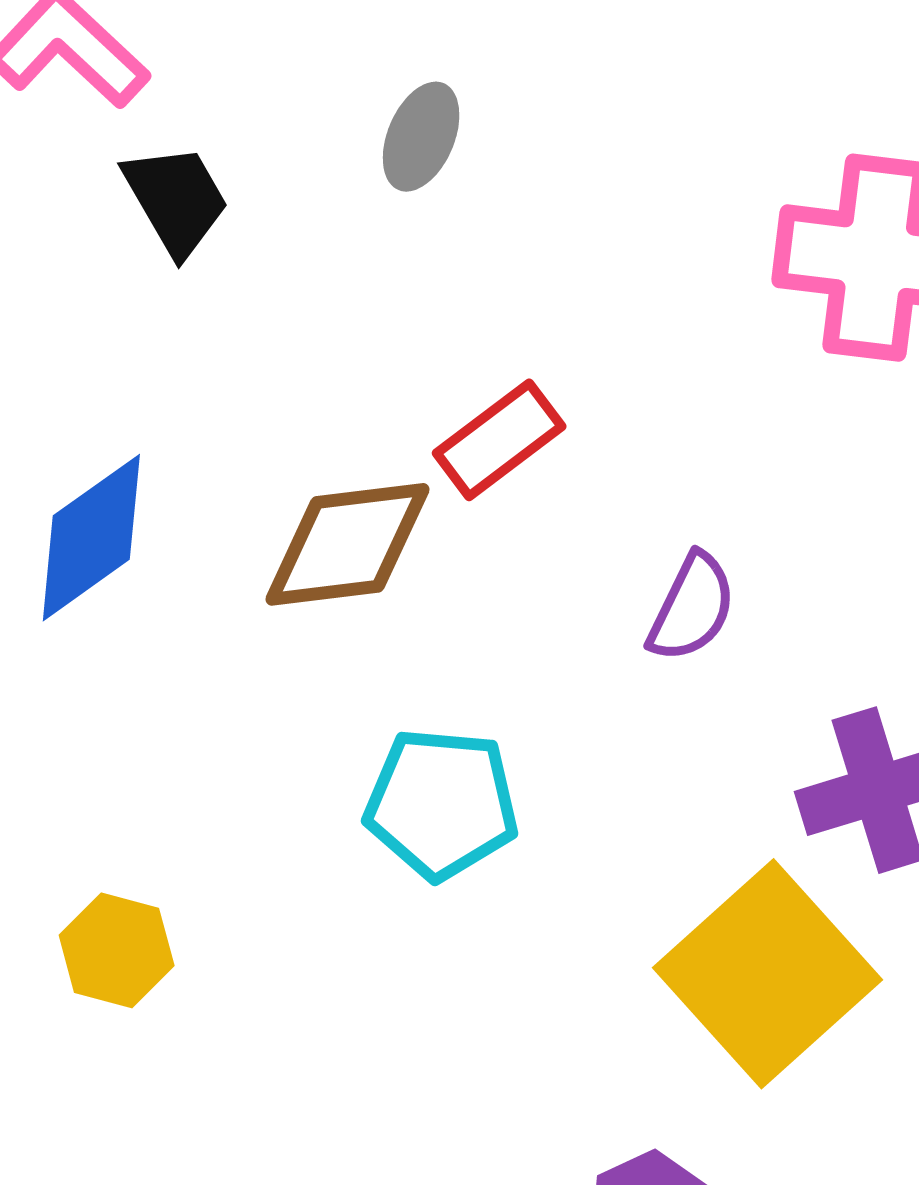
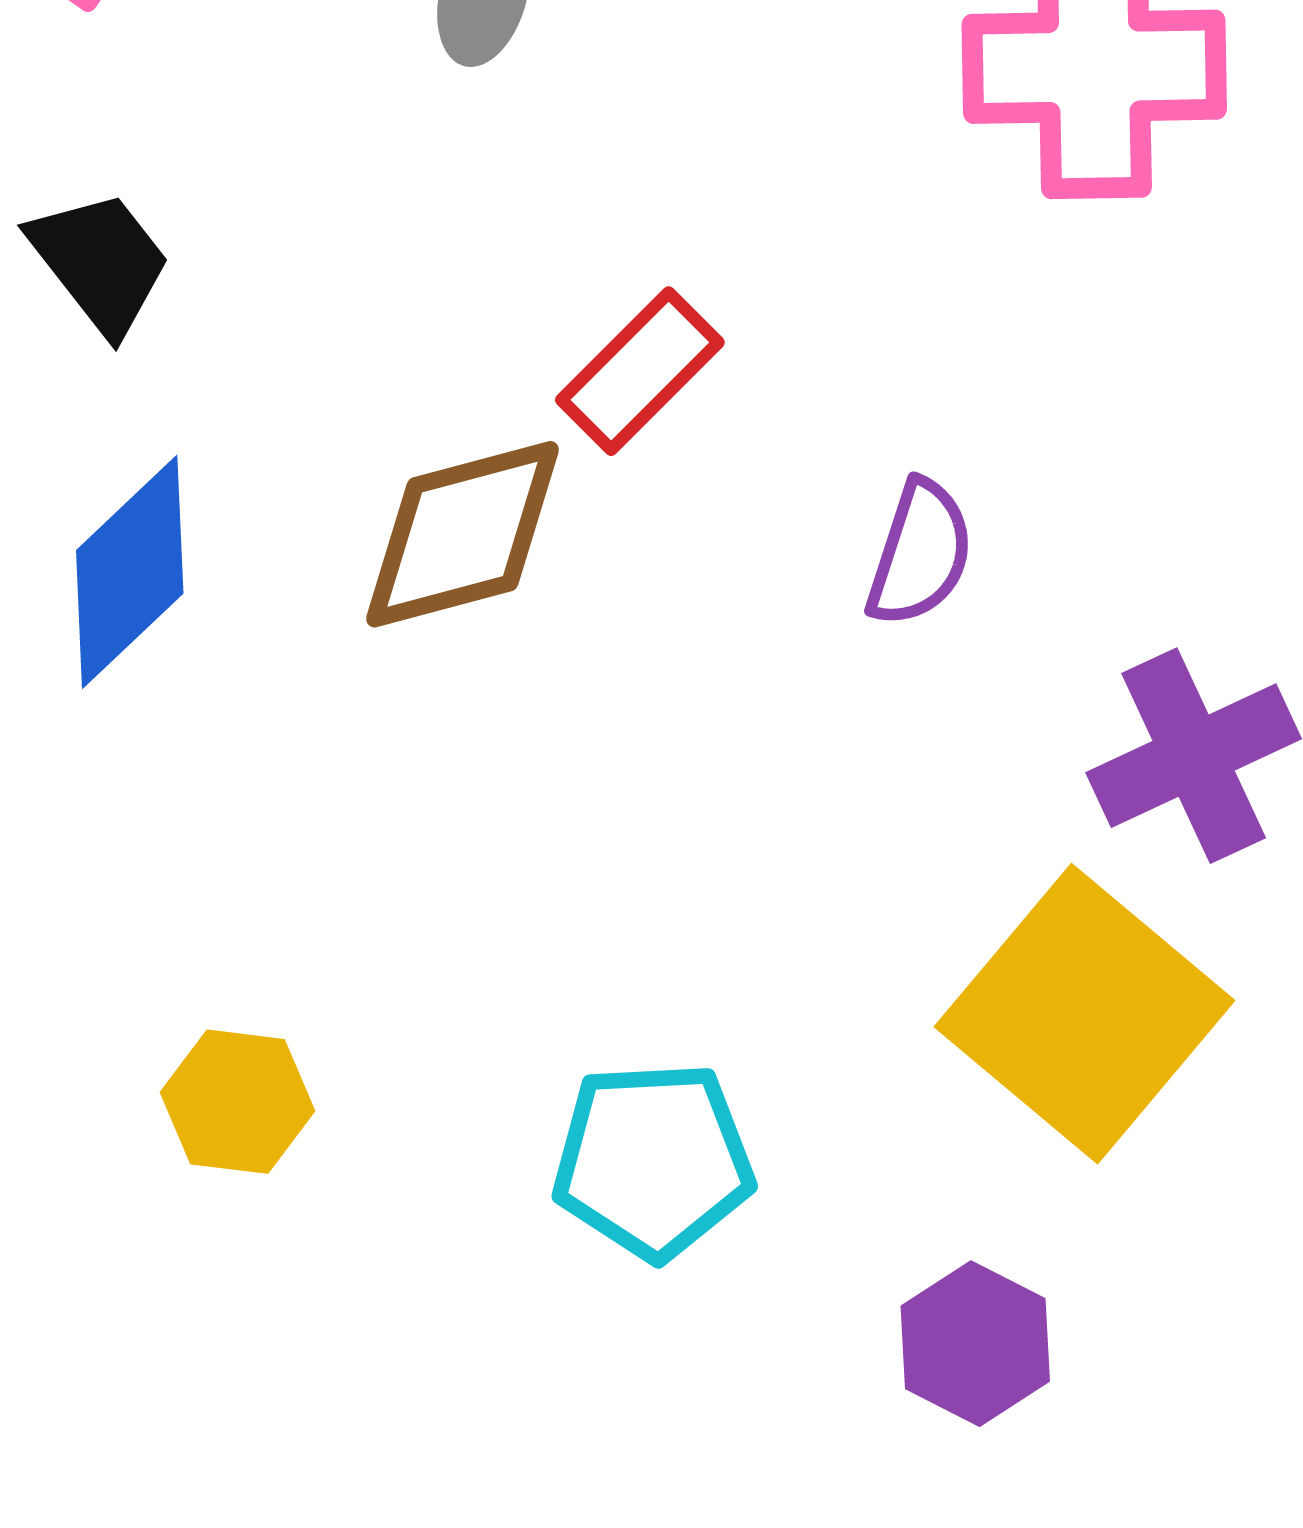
black trapezoid: (176, 200) -> (100, 262), moved
cyan pentagon: (442, 804) -> (653, 1160), moved

